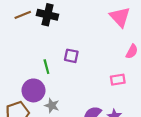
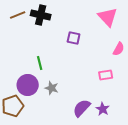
purple square: (71, 56) -> (74, 38), moved
gray star: (52, 106) -> (52, 88), moved

